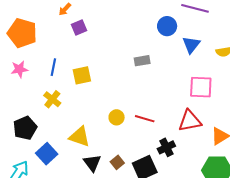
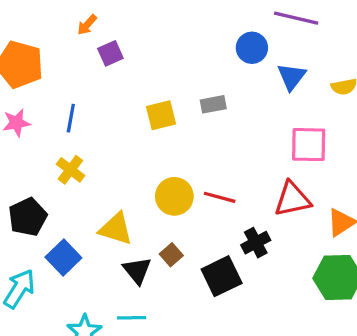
yellow square: (82, 75) -> (161, 115), moved
yellow circle: (117, 117) -> (174, 196), size x1.5
brown square: (117, 162) -> (171, 255), moved

